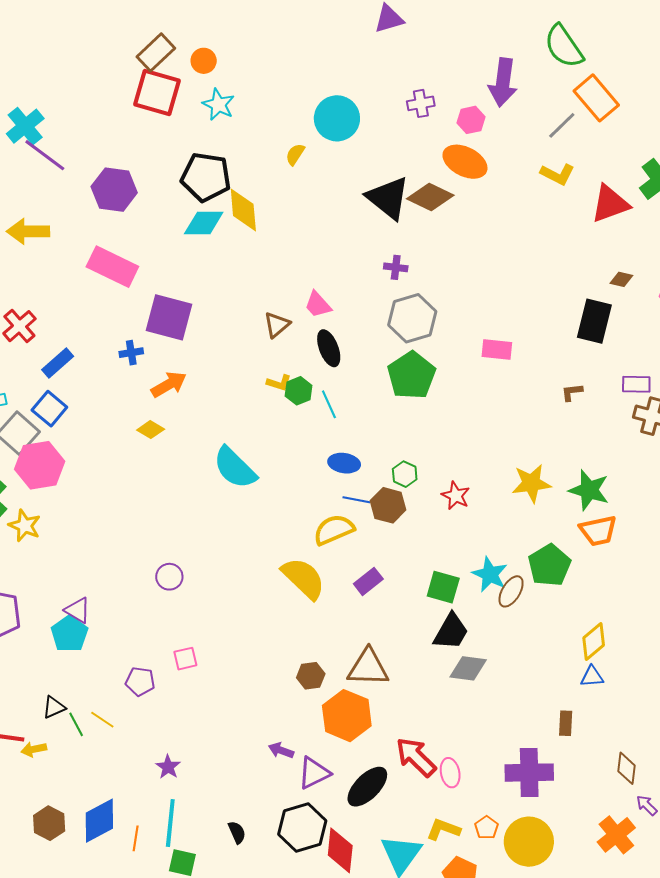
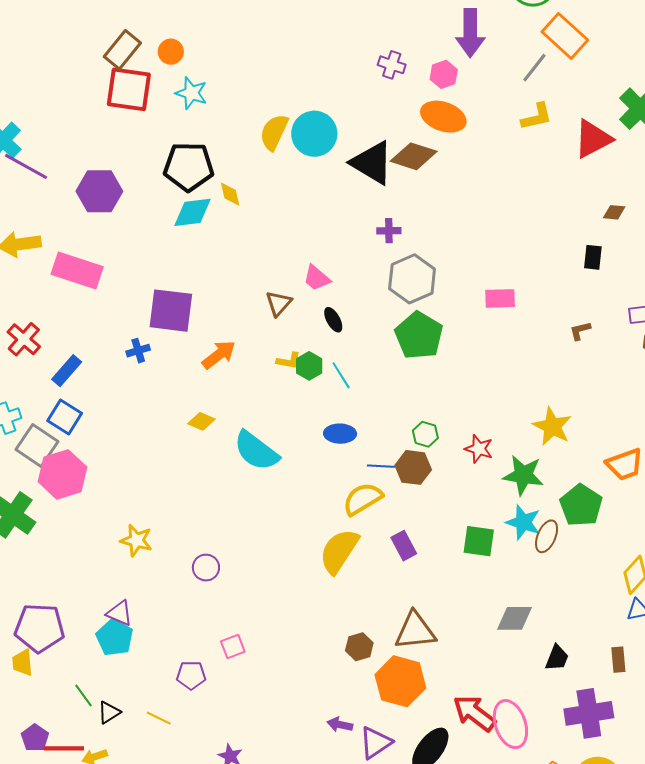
purple cross: (421, 103) -> (392, 65), turned 36
cyan circle: (337, 118) -> (314, 134), moved
yellow semicircle: (295, 154) -> (274, 132), size x1.6
yellow L-shape: (557, 174) -> (537, 117), turned -32
yellow diamond: (243, 210) -> (230, 194), size x0.6
pink rectangle: (112, 267) -> (77, 270), moved
black rectangle: (594, 321) -> (593, 257), size x0.6
black ellipse: (329, 348) -> (333, 320), size x0.7
orange arrow: (169, 384) -> (219, 355), moved
yellow diamond: (151, 430) -> (201, 421), moved
blue ellipse: (344, 463) -> (340, 434), moved
yellow star: (531, 483) -> (552, 426), turned -30
green star: (589, 490) -> (523, 475), moved
yellow star: (25, 526) -> (136, 540), moved
yellow semicircle: (303, 578) -> (339, 551), turned -93
purple rectangle: (368, 581) -> (404, 546), turned -72
black trapezoid: (451, 632) -> (557, 658), moved, size x0.7
green line: (76, 724) -> (83, 695), moved
pink ellipse: (450, 773) -> (510, 724), size x1.6

